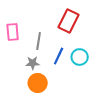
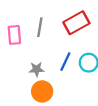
red rectangle: (69, 21) -> (76, 23), turned 35
gray line: (39, 41) -> (40, 27), moved

